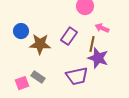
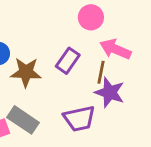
pink arrow: (102, 28) -> (115, 49), size x1.5
gray rectangle: (38, 77) -> (23, 120), size x1.5

